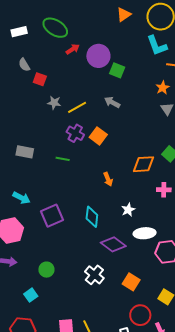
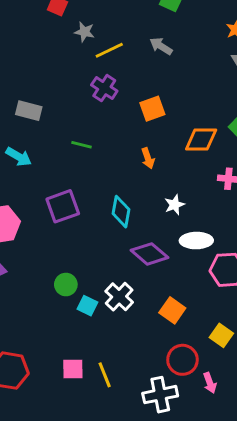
gray star: (54, 103) -> (84, 32), moved
orange square: (98, 136) -> (152, 109), moved, turned 30
green line: (63, 159) -> (82, 145), moved
cyan arrow: (21, 198) -> (19, 157), moved
green circle: (46, 270) -> (66, 285), moved
cyan square: (31, 295) -> (87, 306), moved, turned -32

